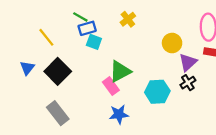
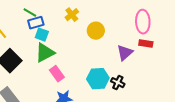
yellow circle: (172, 43) -> (96, 31), moved
green triangle: (120, 71) -> (45, 53), moved
black cross: (188, 83) -> (118, 83), moved, turned -32

